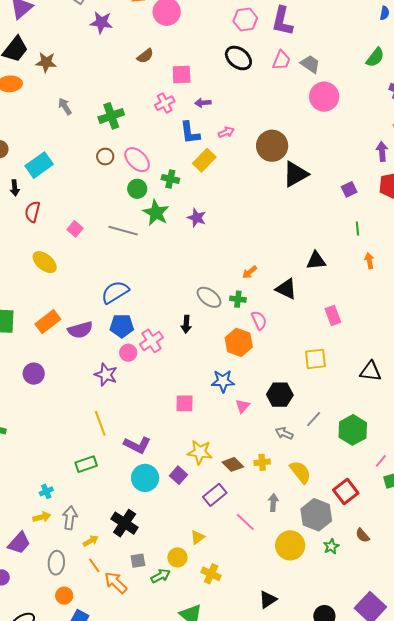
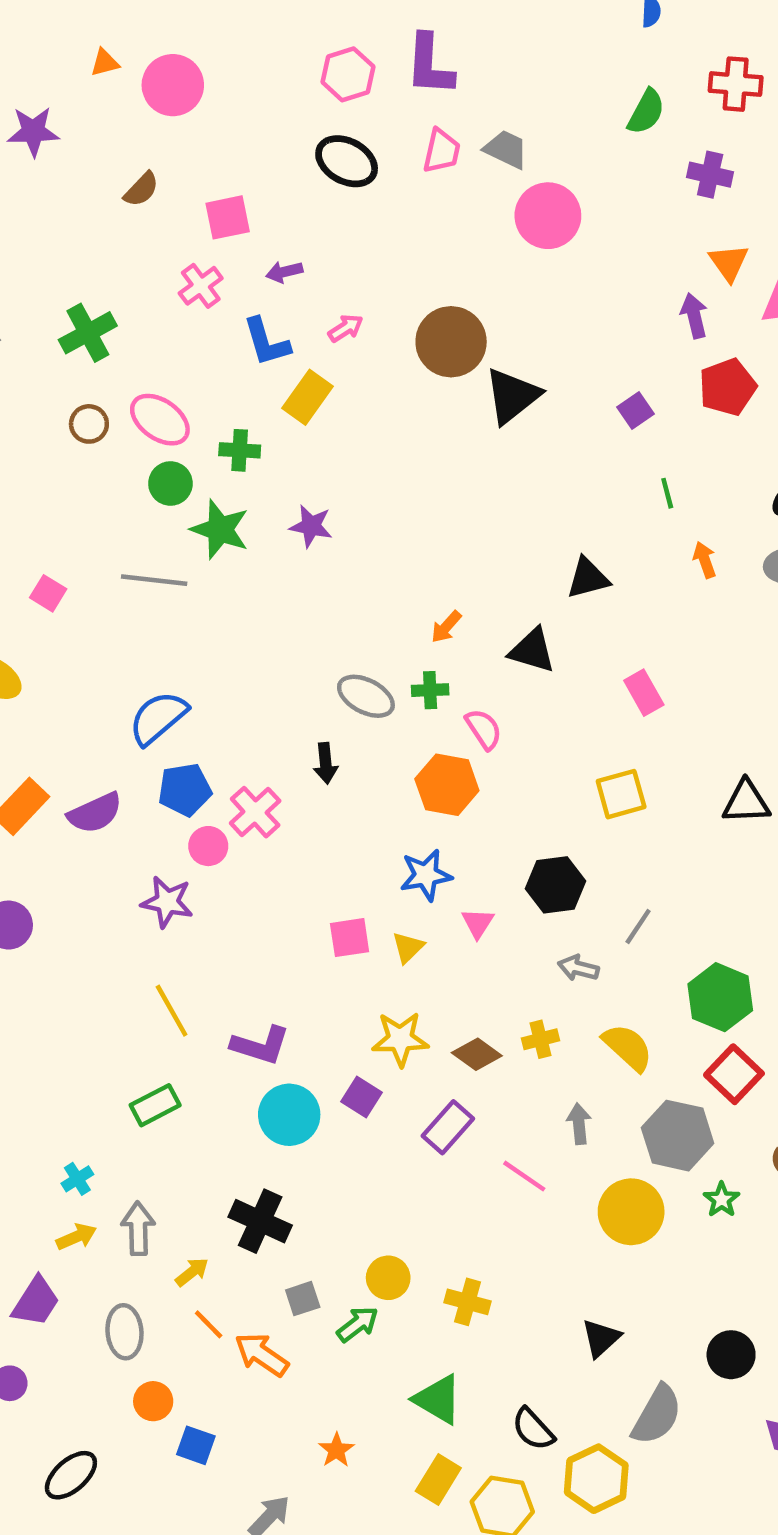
green hexagon: (353, 430) -> (720, 997), moved
yellow triangle: (198, 537) -> (408, 947), moved

